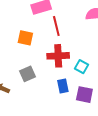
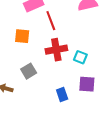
blue rectangle: (63, 86) -> (62, 95), moved

